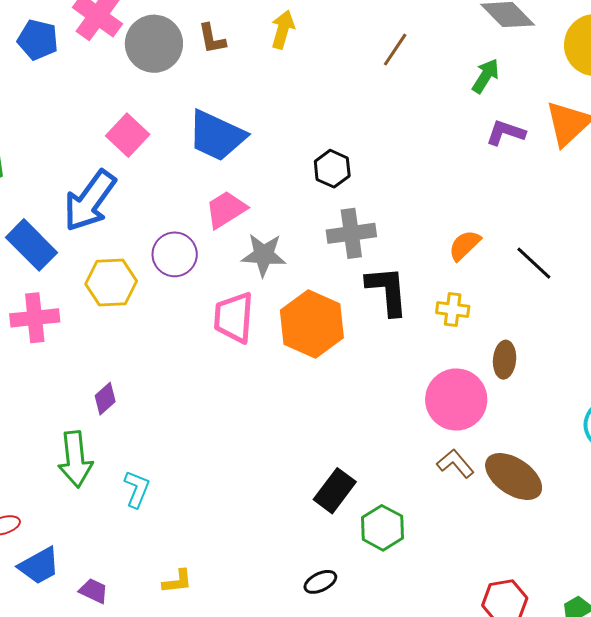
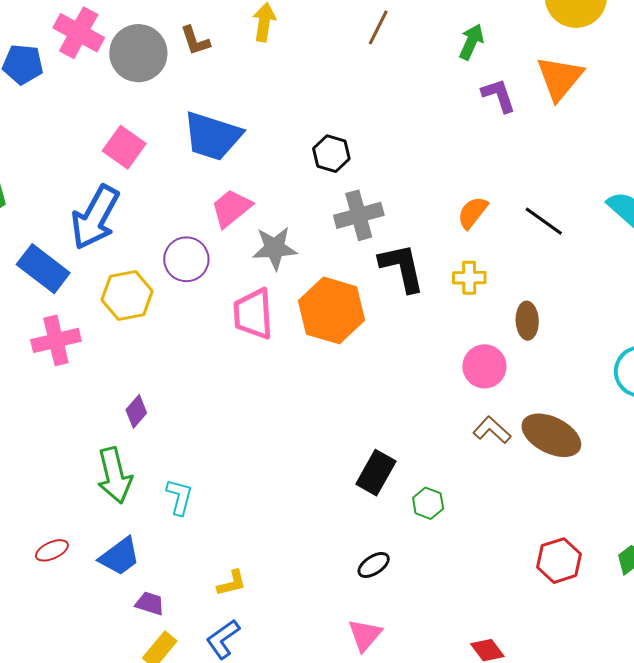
purple L-shape: (506, 133) -> (499, 95), turned 60
pink circle: (456, 399) -> (484, 366), size x0.7
green hexagon: (382, 528) -> (428, 503), size x0.7
blue trapezoid: (39, 566) -> (120, 556), moved

